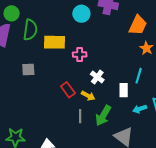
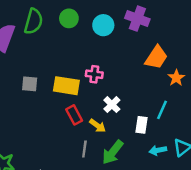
green circle: (12, 13) -> (69, 18), moved
orange trapezoid: (138, 25) -> (156, 57), moved
green semicircle: (30, 30) -> (34, 21), moved
yellow rectangle: (54, 42) -> (66, 86), moved

